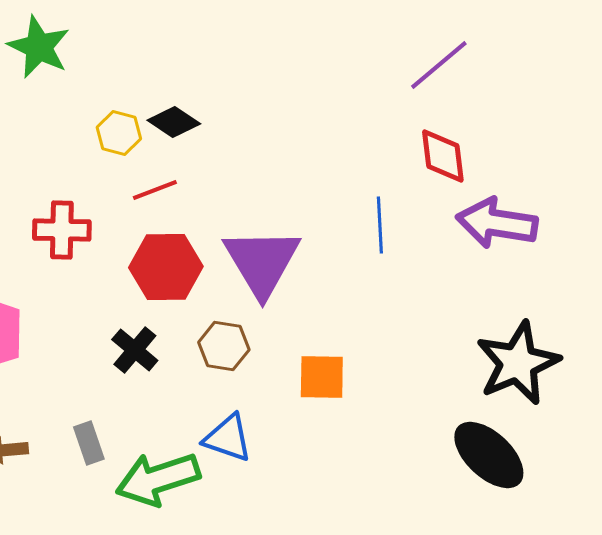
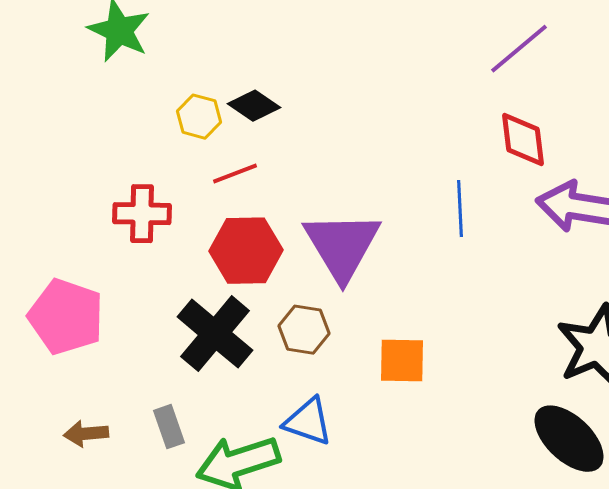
black cross: (135, 350) -> (215, 334), size x1.6

